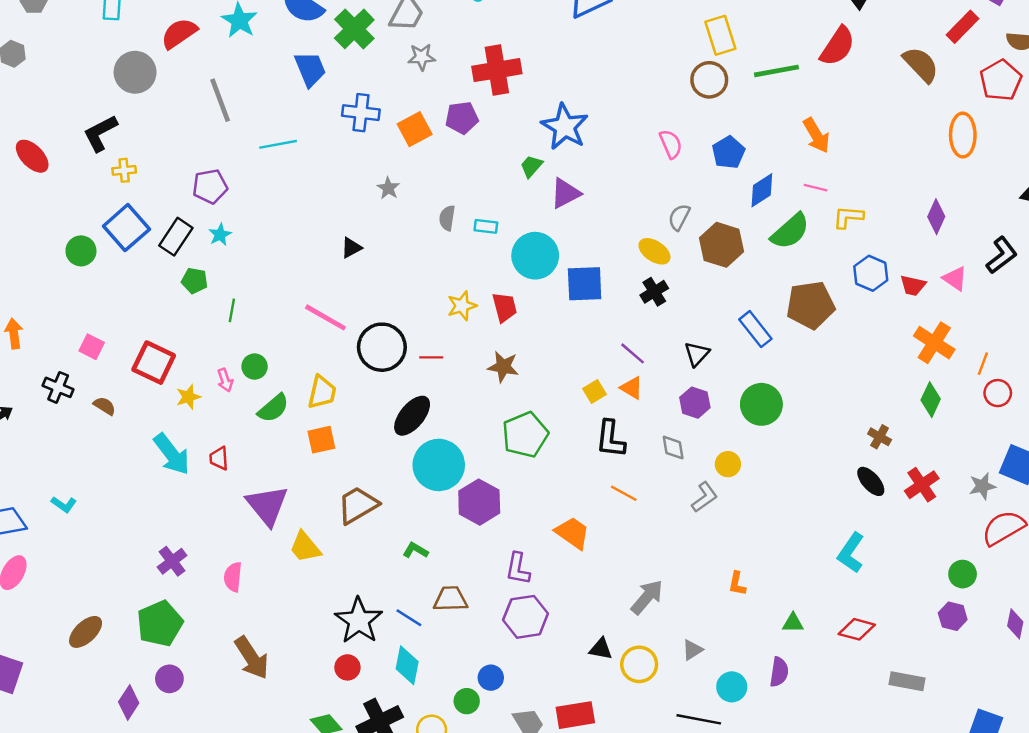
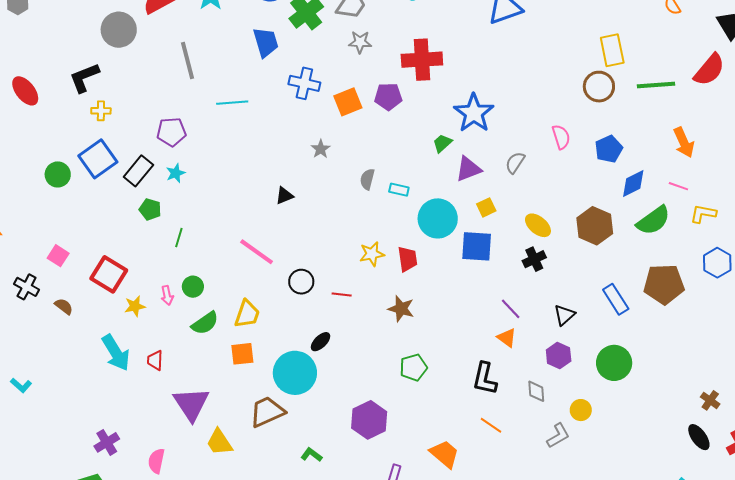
gray semicircle: (679, 217) -> (515, 163), moved
black circle: (382, 347) -> (301, 282), size x0.6
yellow square: (594, 391) -> (486, 207), moved
black ellipse: (412, 416) -> (321, 342), size x0.6
green pentagon: (525, 435) -> (413, 368), size x0.7
cyan circle: (439, 465) -> (295, 373), moved

